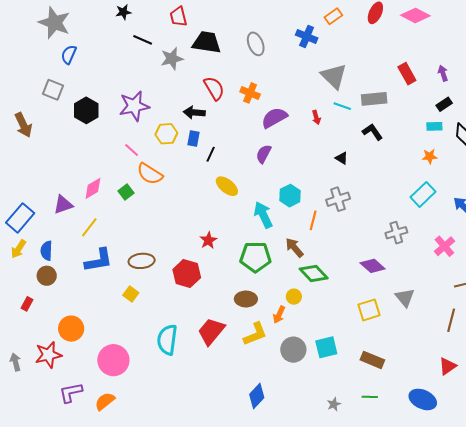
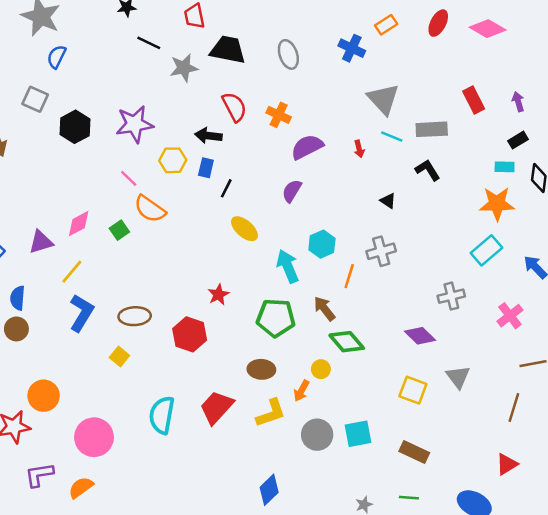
orange star: (430, 156) -> (497, 204), size x1.8
blue L-shape: (99, 260) -> (81, 313), turned -52
yellow square: (369, 310) -> (413, 390), turned 35

